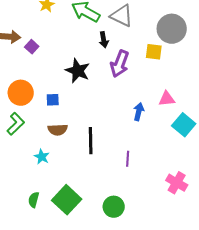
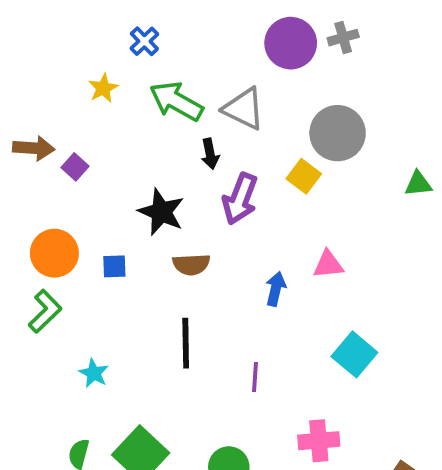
yellow square: (154, 52) -> (304, 176), turned 30
cyan square: (184, 125) -> (354, 354), moved
brown semicircle: (58, 130) -> (191, 264), moved
pink cross: (177, 183) -> (319, 441), moved, turned -35

